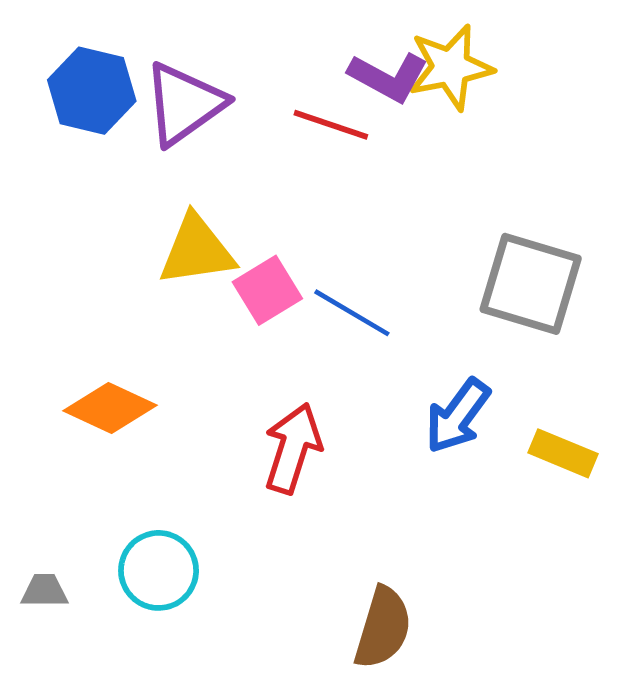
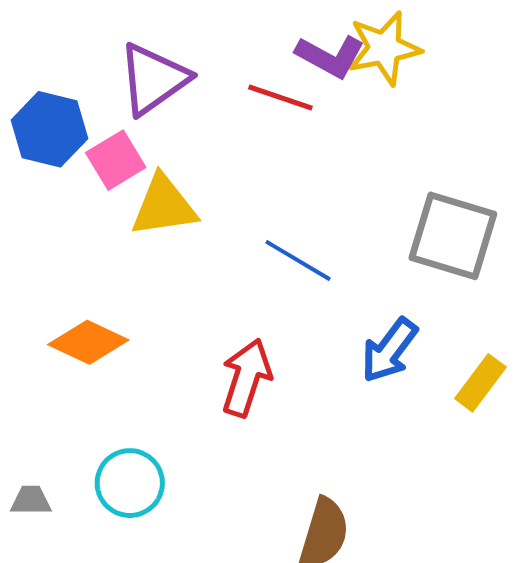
blue hexagon: (92, 91) -> (50, 129), moved
pink square: (267, 290) -> (116, 160), moved
yellow rectangle: (563, 453) -> (480, 383), turned -76

